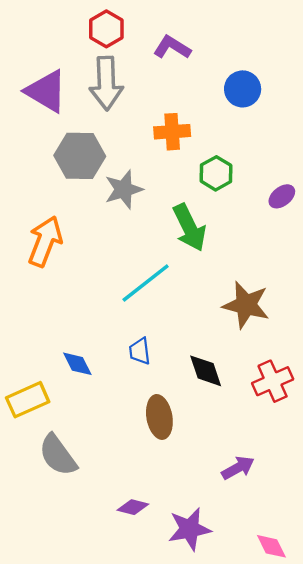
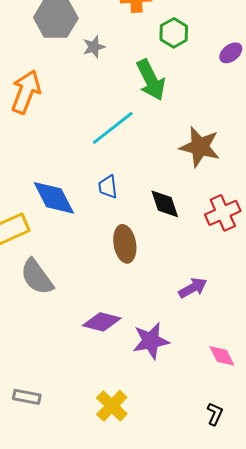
gray star: (124, 189) -> (94, 47), size x0.7
blue diamond: (77, 364) -> (54, 198), size x1.6
purple diamond: (133, 507) -> (102, 322), size x1.4

